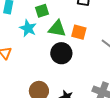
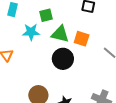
cyan star: (28, 28) -> (31, 32), turned -30

